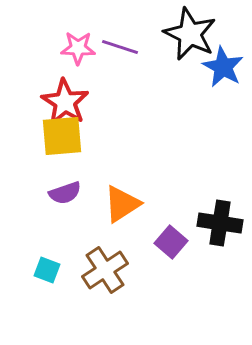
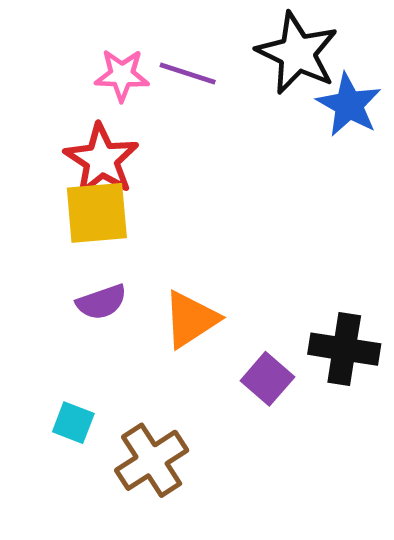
brown cross: (105, 270) -> (152, 460), moved

